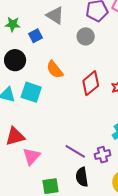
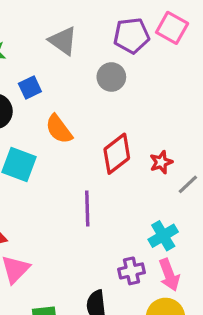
blue square: (35, 36) -> (30, 87), moved
purple line: (75, 151) -> (87, 208), moved, turned 55

